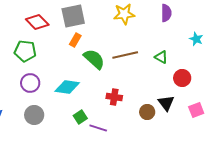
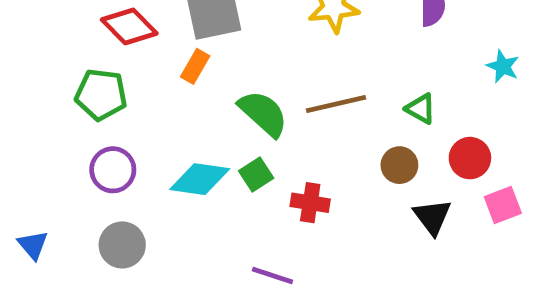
orange rectangle: (75, 40) -> (195, 66), moved
pink square: (196, 110) -> (503, 205), moved
brown circle: (147, 112) -> (399, 165), moved
green square: (80, 117) -> (256, 174), moved

